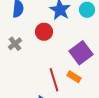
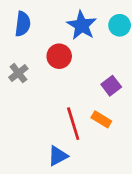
purple square: (81, 53) -> (111, 86), size x0.6

